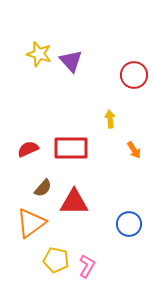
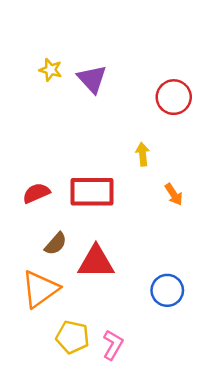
yellow star: (39, 54) -> (51, 70), size x0.7

